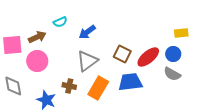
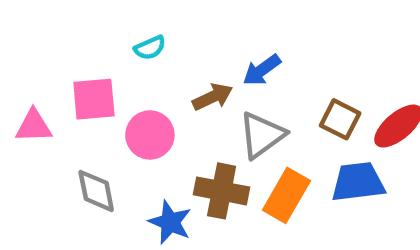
cyan semicircle: (60, 22) -> (150, 48), moved
brown arrow: (37, 37) -> (213, 97), moved
brown cross: (69, 86) -> (222, 191), size x1.6

